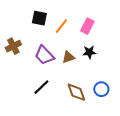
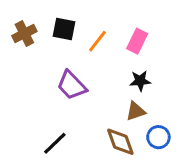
brown cross: (13, 46) -> (24, 34), moved
brown triangle: (68, 57) -> (136, 111), moved
black line: (41, 87) -> (55, 143), moved

